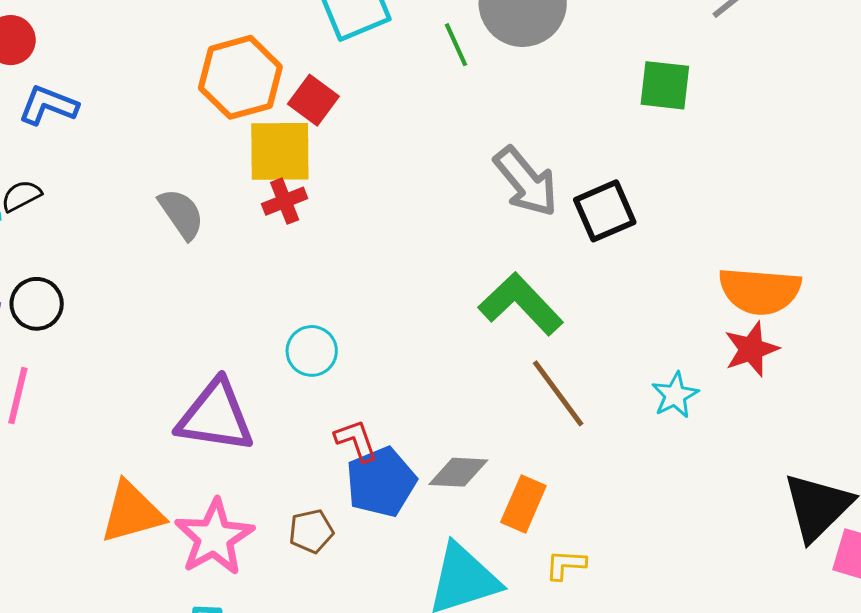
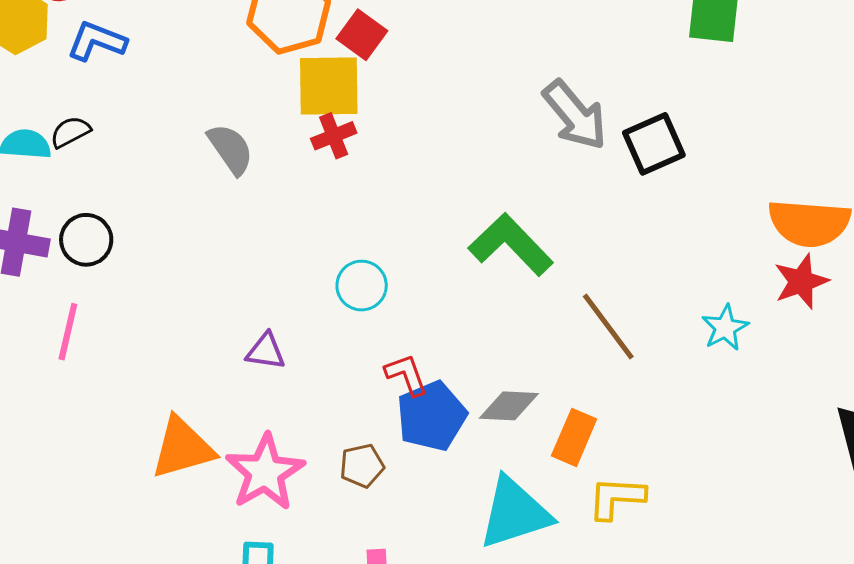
green L-shape: (521, 304) -> (511, 245), moved
purple triangle: (215, 416) -> (266, 351), size x0.5
yellow L-shape: (566, 565) -> (616, 498), size x1.4

